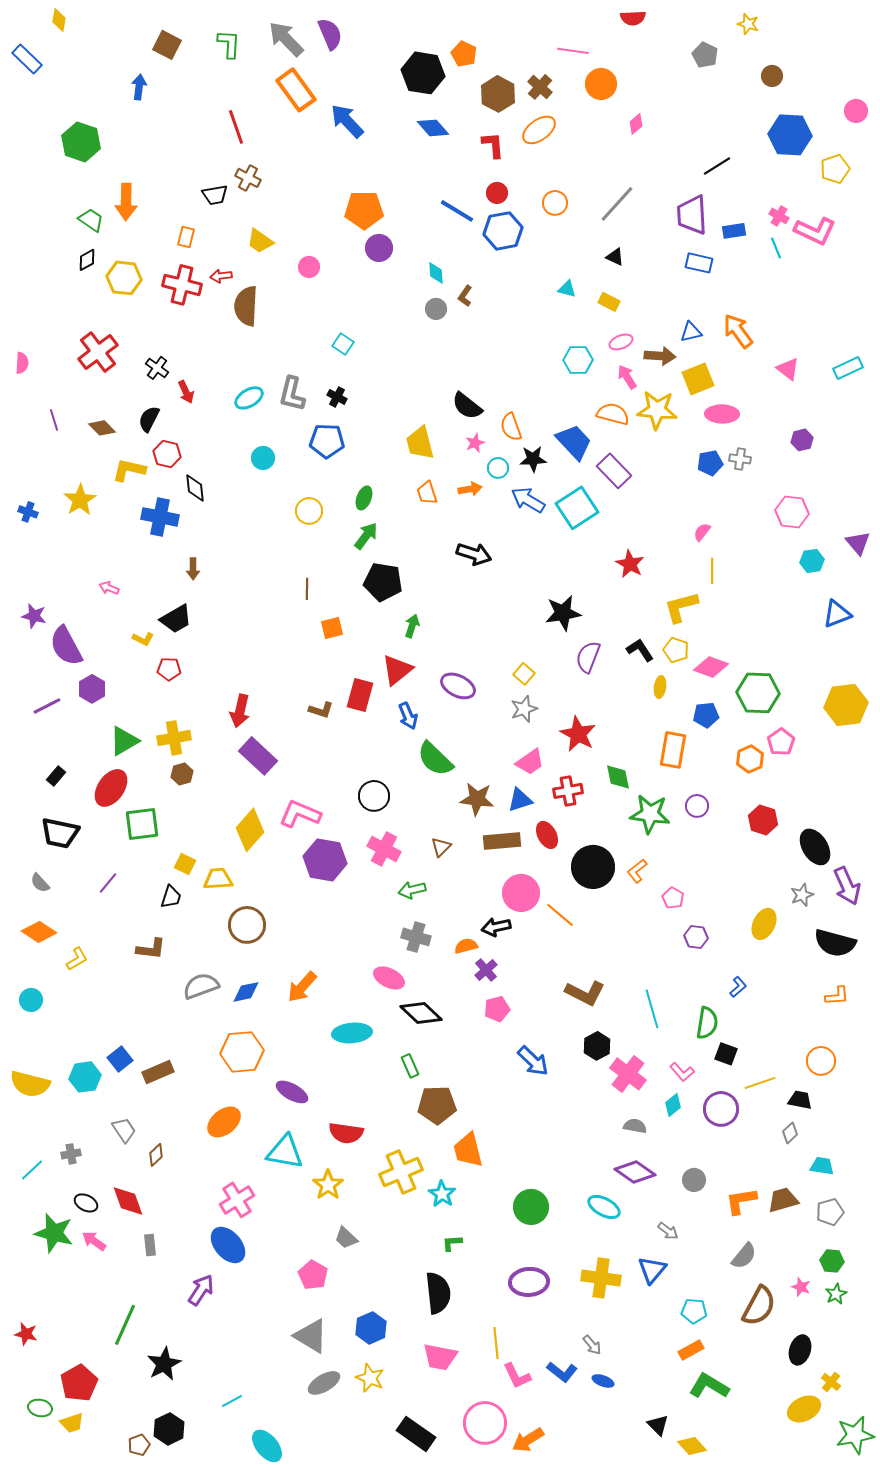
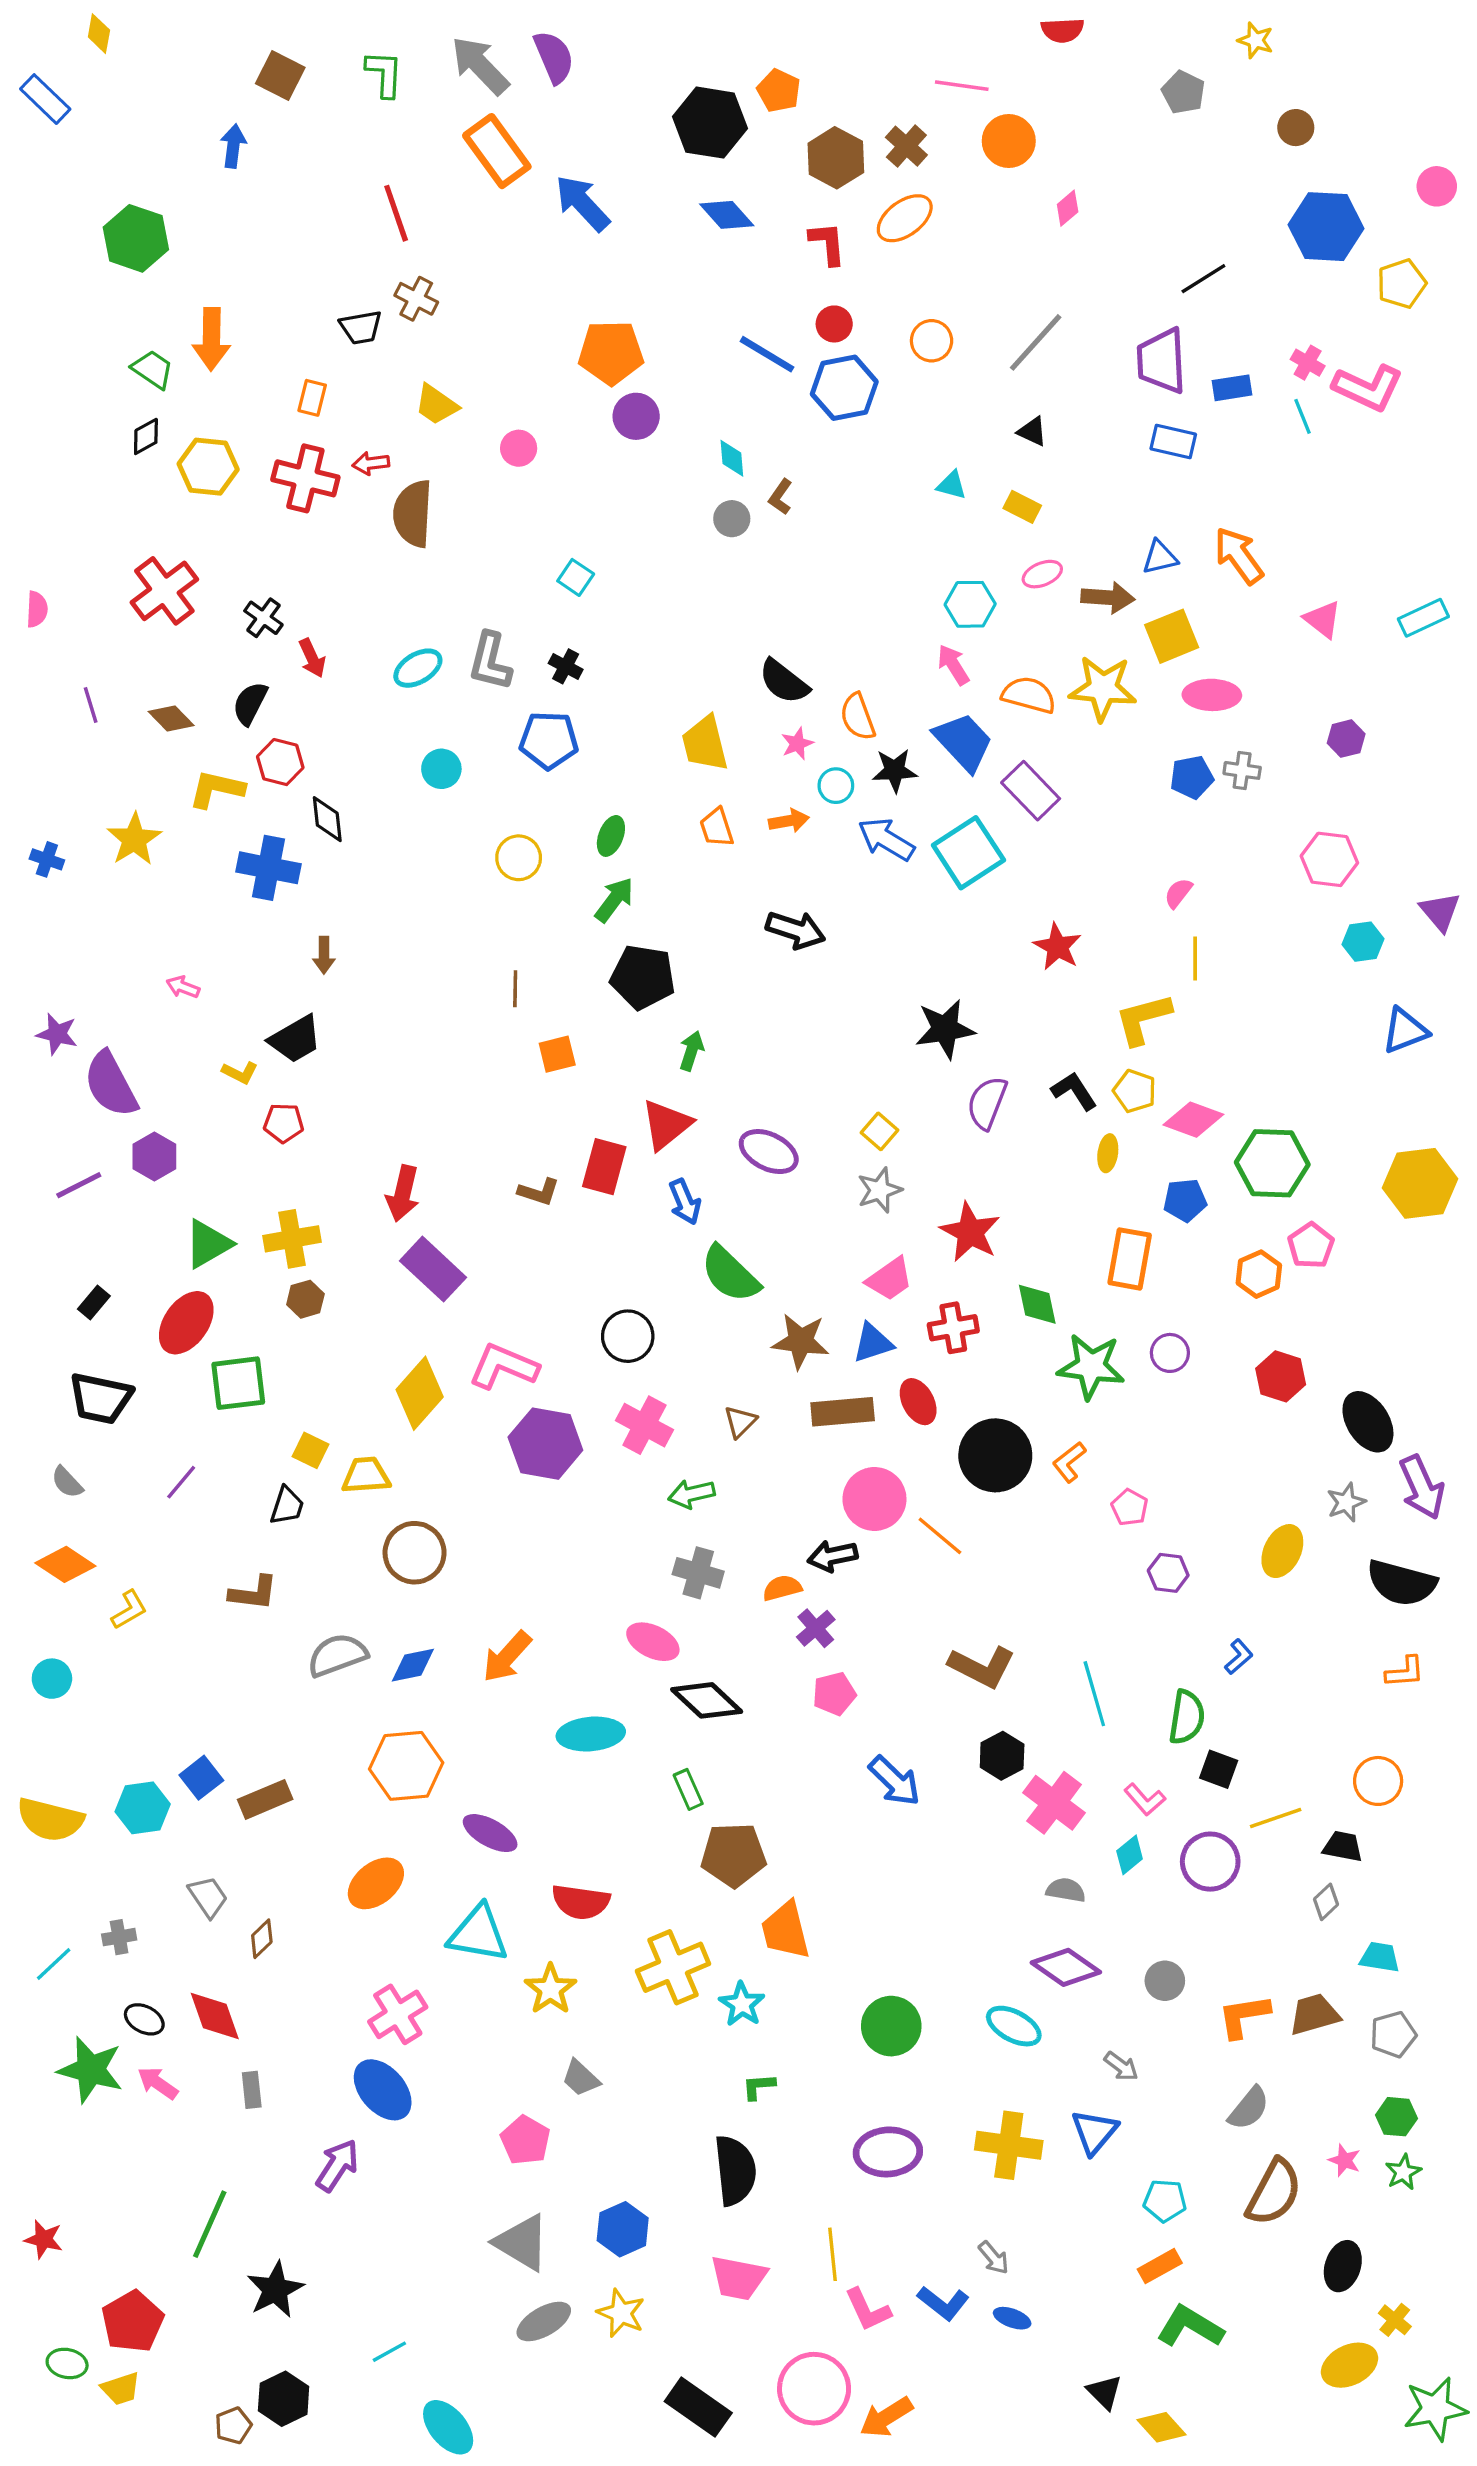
pink arrow: (627, 377) -> (953, 665), moved

